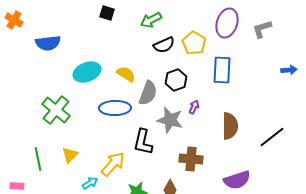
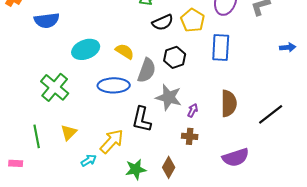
purple arrow: (194, 107) -> (193, 110), moved
brown cross: (191, 159) -> (190, 136), size x0.7

